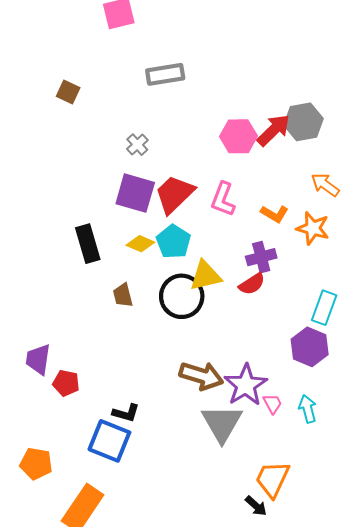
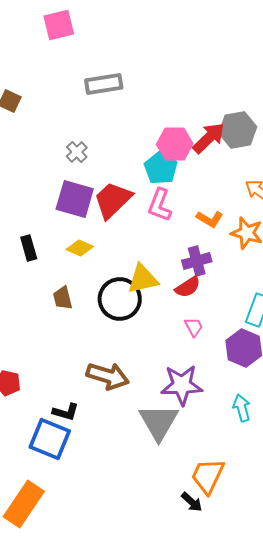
cyan pentagon: (173, 242) -> (161, 168), moved
black rectangle: (88, 244) -> (29, 248), size x0.7
brown arrow: (201, 376) -> (108, 376), moved
purple star: (246, 385) -> (182, 385), turned 30
pink trapezoid: (273, 404) -> (194, 327), moved

